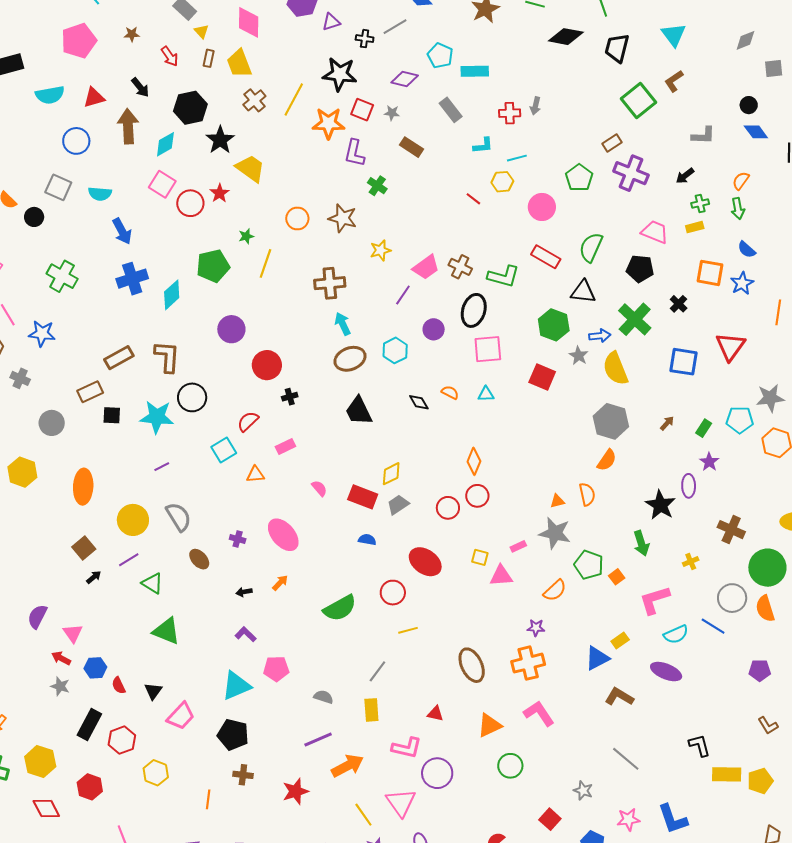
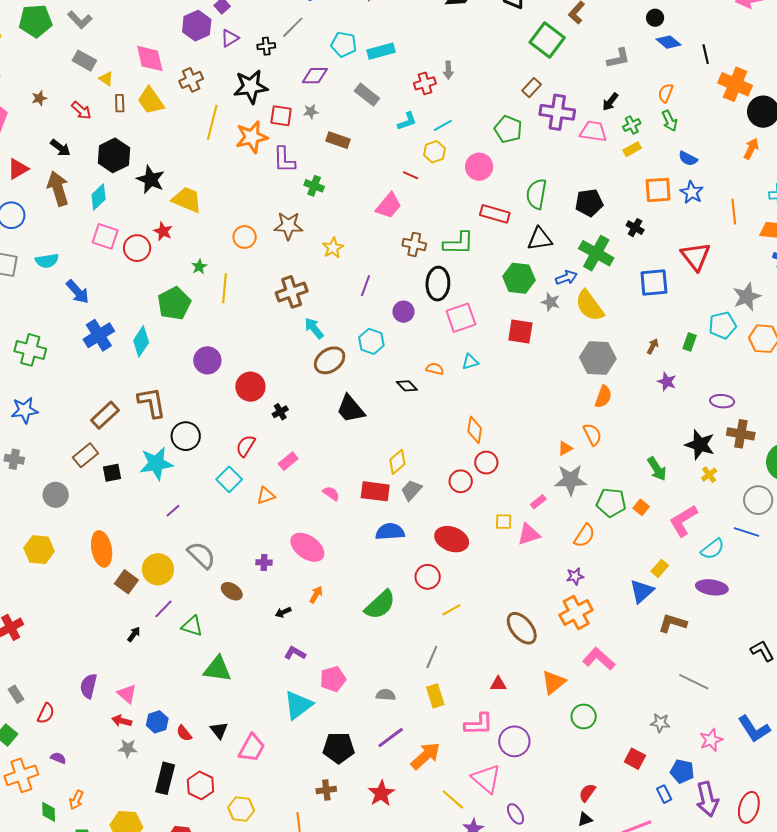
brown cross: (254, 100) -> (191, 80), moved, turned 30
pink trapezoid: (655, 232) -> (593, 131), moved
pink trapezoid: (426, 267) -> (389, 206), moved
purple star: (709, 462) -> (667, 382), moved
purple ellipse: (689, 486) -> (722, 401), moved, turned -70
black star: (660, 505) -> (700, 445), moved
blue semicircle: (367, 540) -> (390, 532), size x1.6
brown square: (84, 548) -> (126, 582), moved
black pentagon: (233, 735) -> (339, 748), moved

